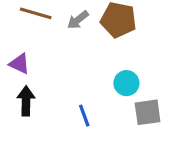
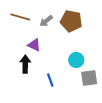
purple triangle: (19, 64) -> (34, 45), moved
black arrow: (26, 101) -> (25, 64), moved

